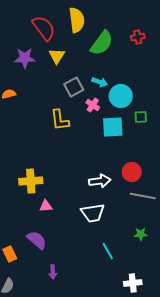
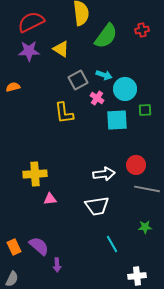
red semicircle: (44, 28) -> (31, 22), moved, turned -80
yellow triangle: (57, 56) -> (61, 49), turned -30
purple semicircle: (37, 240) -> (39, 246), moved

